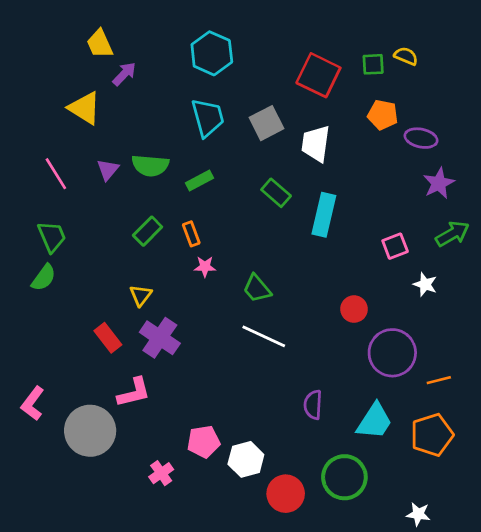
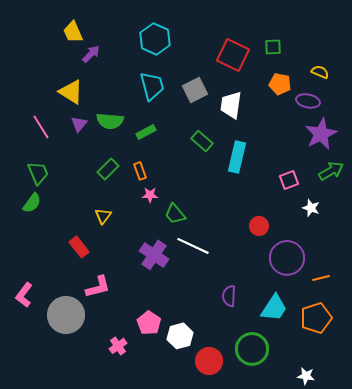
yellow semicircle: (406, 56) -> (320, 72), moved
yellow triangle: (85, 108) -> (71, 92), moved
purple star: (439, 183) -> (321, 134), size x1.4
green trapezoid: (257, 289) -> (175, 214), moved
purple cross: (160, 338) -> (154, 255), moved
pink pentagon: (204, 442) -> (149, 323), turned -30

